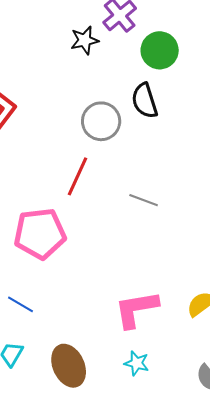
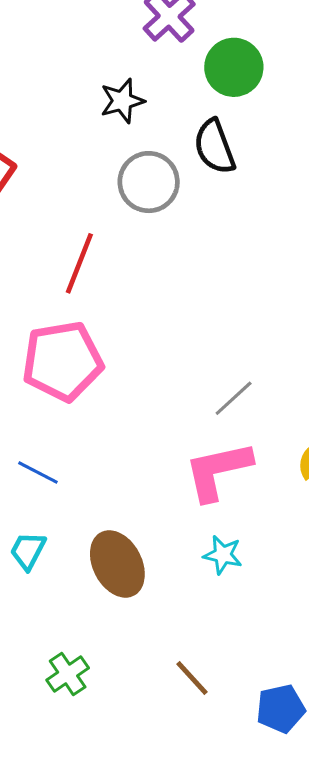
black star: (85, 40) -> (122, 101), moved
red line: (77, 176) -> (79, 263), moved
gray line: (144, 200) -> (234, 398), moved, turned -60

